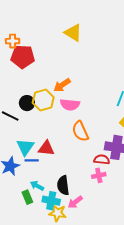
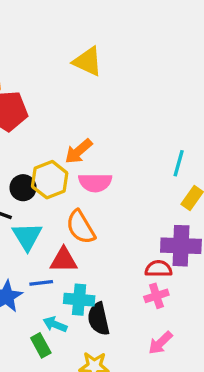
orange semicircle: (80, 131) -> (81, 227), moved
cyan triangle: (25, 147) -> (27, 236), moved
cyan cross: (51, 201) -> (79, 300), moved
pink arrow: (75, 202) -> (160, 343), moved

